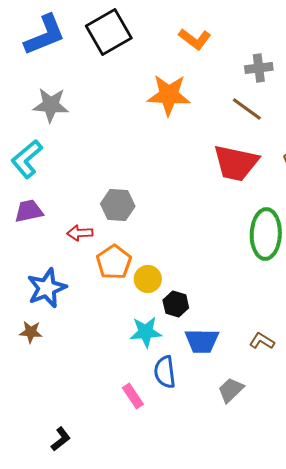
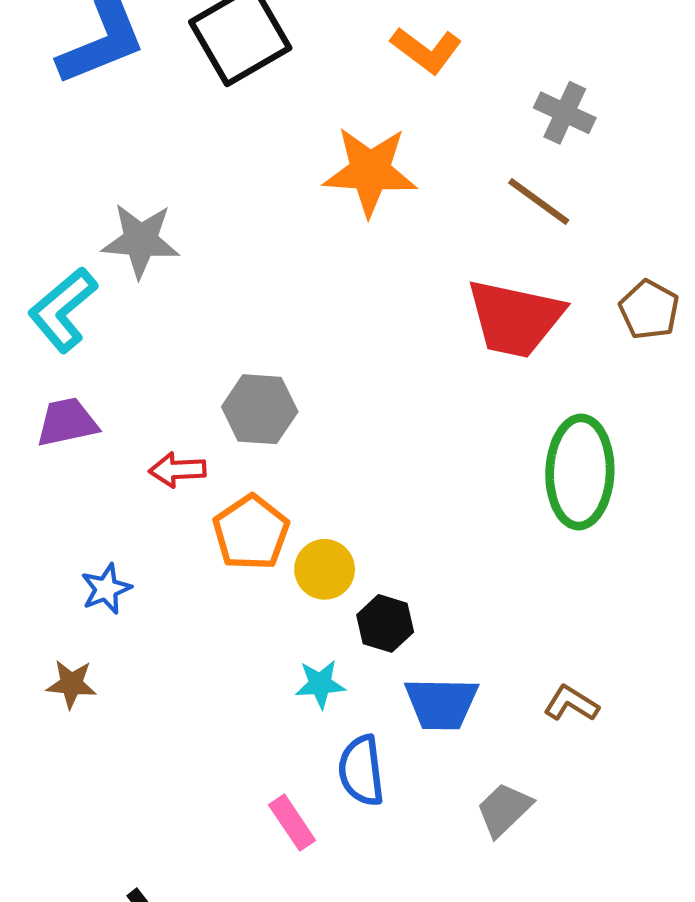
gray cross: (259, 68) -> (565, 113), turned 32
gray star: (51, 105) -> (141, 240), moved
blue star: (47, 288) -> (106, 589), size x0.6
cyan star: (146, 332) -> (320, 684), size x0.7

